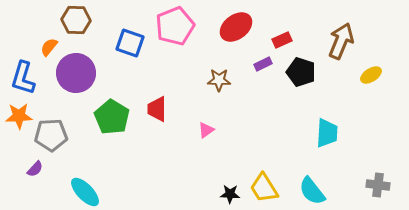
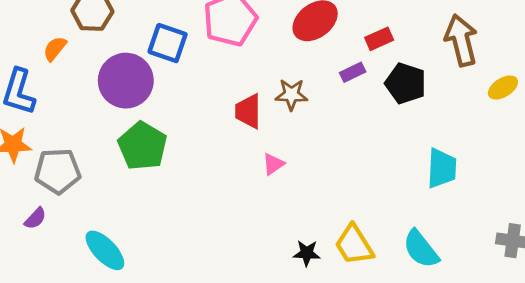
brown arrow: (341, 41) -> (461, 40), turned -36
purple circle: (76, 73) -> (126, 81), moved
red trapezoid: (157, 109) -> (248, 111), moved

